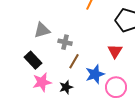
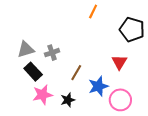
gray triangle: (42, 30) -> (26, 49), moved
gray cross: (65, 42) -> (52, 53), moved, turned -32

